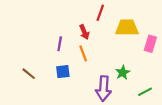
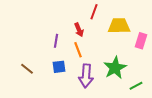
green star: (123, 73) -> (115, 68), size x1.6
purple arrow: (103, 89) -> (86, 76), moved

